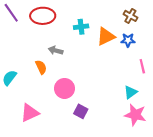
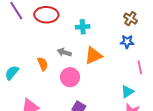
orange triangle: (106, 36) -> (93, 56), moved
gray arrow: (56, 50) -> (64, 52), moved
pink circle: (65, 88) -> (70, 77), moved

